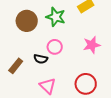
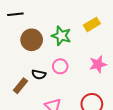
black semicircle: (41, 59) -> (39, 74), moved

